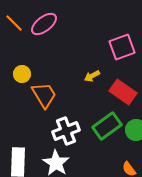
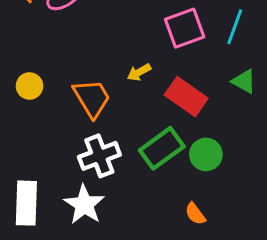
yellow circle: (22, 74) -> (29, 86), moved
orange trapezoid: (44, 95) -> (92, 98), moved

